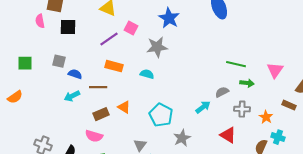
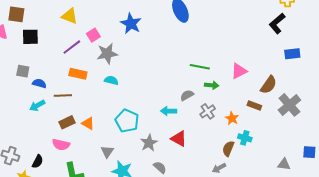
pink square: (131, 28) -> (93, 35), turned 32
gray star: (157, 47) -> (107, 54), moved
pink triangle: (275, 70) -> (239, 71), turned 30
orange triangle: (124, 107) -> (88, 123), moved
cyan arrow: (203, 107) -> (169, 111), turned -140
gray cross: (242, 109) -> (208, 111), turned -35
red triangle: (228, 135) -> (179, 139), moved

